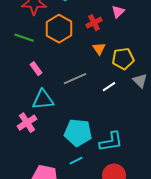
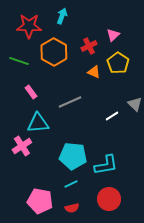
orange triangle: (99, 49) -> (94, 72), turned -32
yellow pentagon: (123, 59) -> (118, 63), moved, turned -30
white line: (109, 87) -> (112, 116), moved

